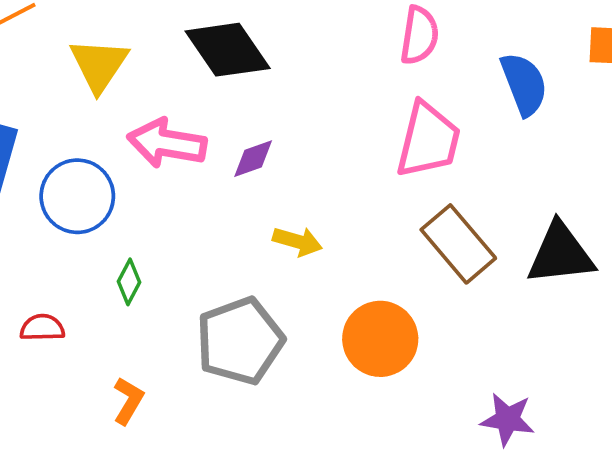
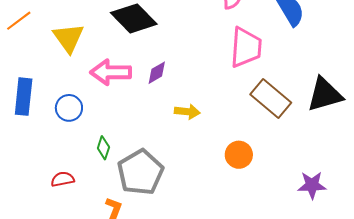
blue circle: (77, 196) -> (69, 108), size x0.7
orange circle: (380, 339) -> (239, 155), size x0.7
gray pentagon: (240, 341) -> (140, 172), moved

